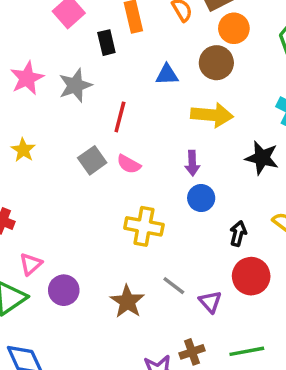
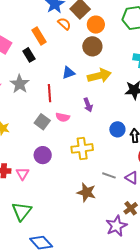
blue triangle: (167, 75) -> (68, 73), moved
purple arrow: (192, 163) -> (88, 105), moved
blue circle: (201, 198) -> (117, 129), moved
pink triangle: (31, 264) -> (22, 174), moved
purple circle: (64, 290) -> (43, 155), moved

